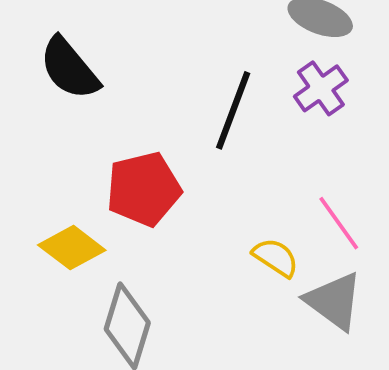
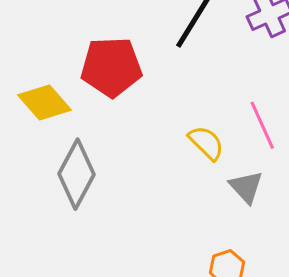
gray triangle: (334, 301) -> (246, 187), size x0.7

